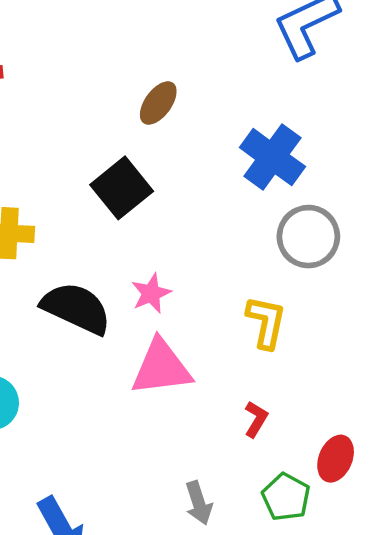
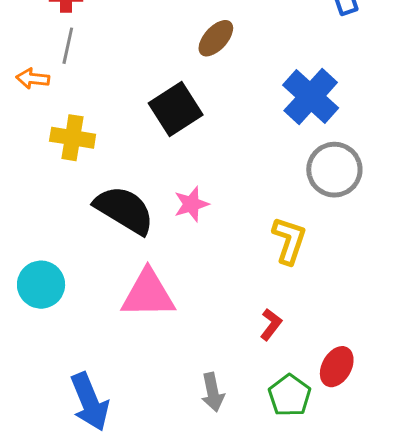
pink triangle: (161, 368) -> (148, 294), moved

